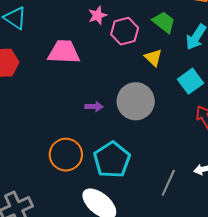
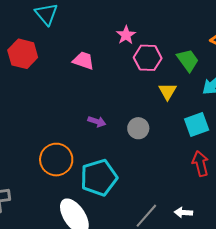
pink star: (97, 15) -> (126, 35), turned -30
pink trapezoid: (64, 52) -> (83, 61), size x0.7
gray circle: (136, 101) -> (138, 128), size x0.6

